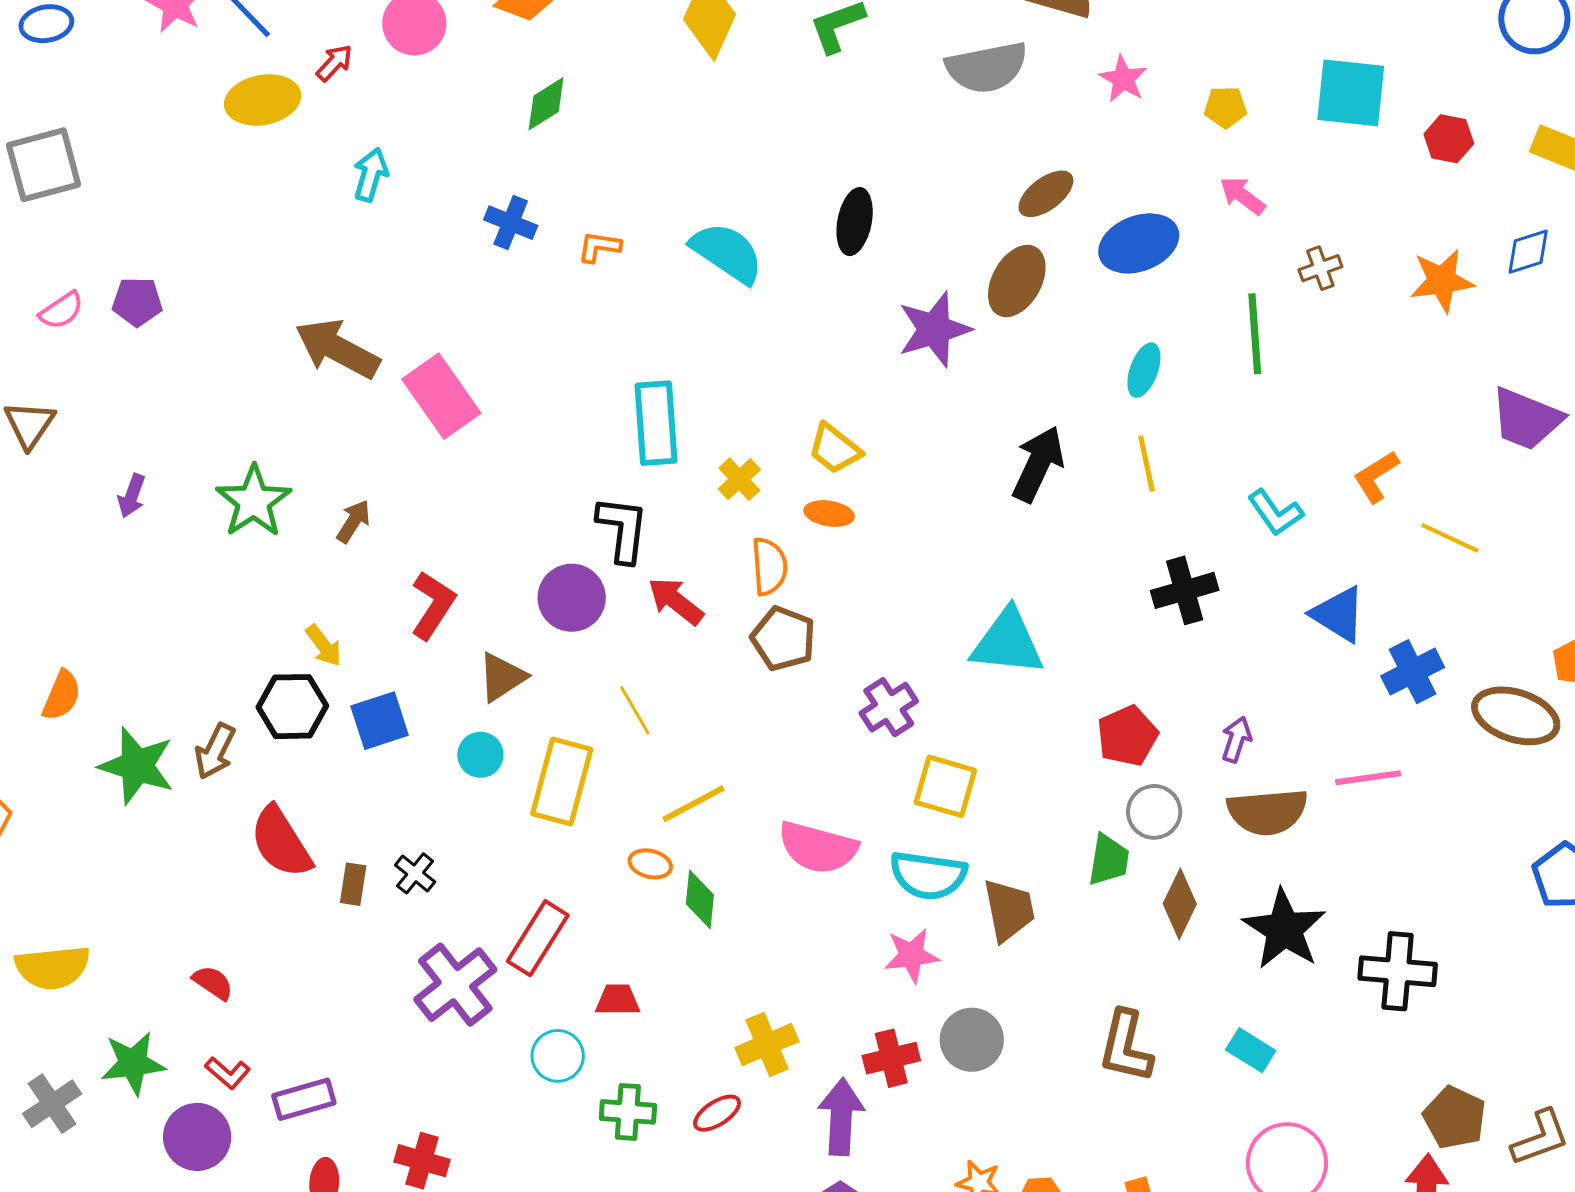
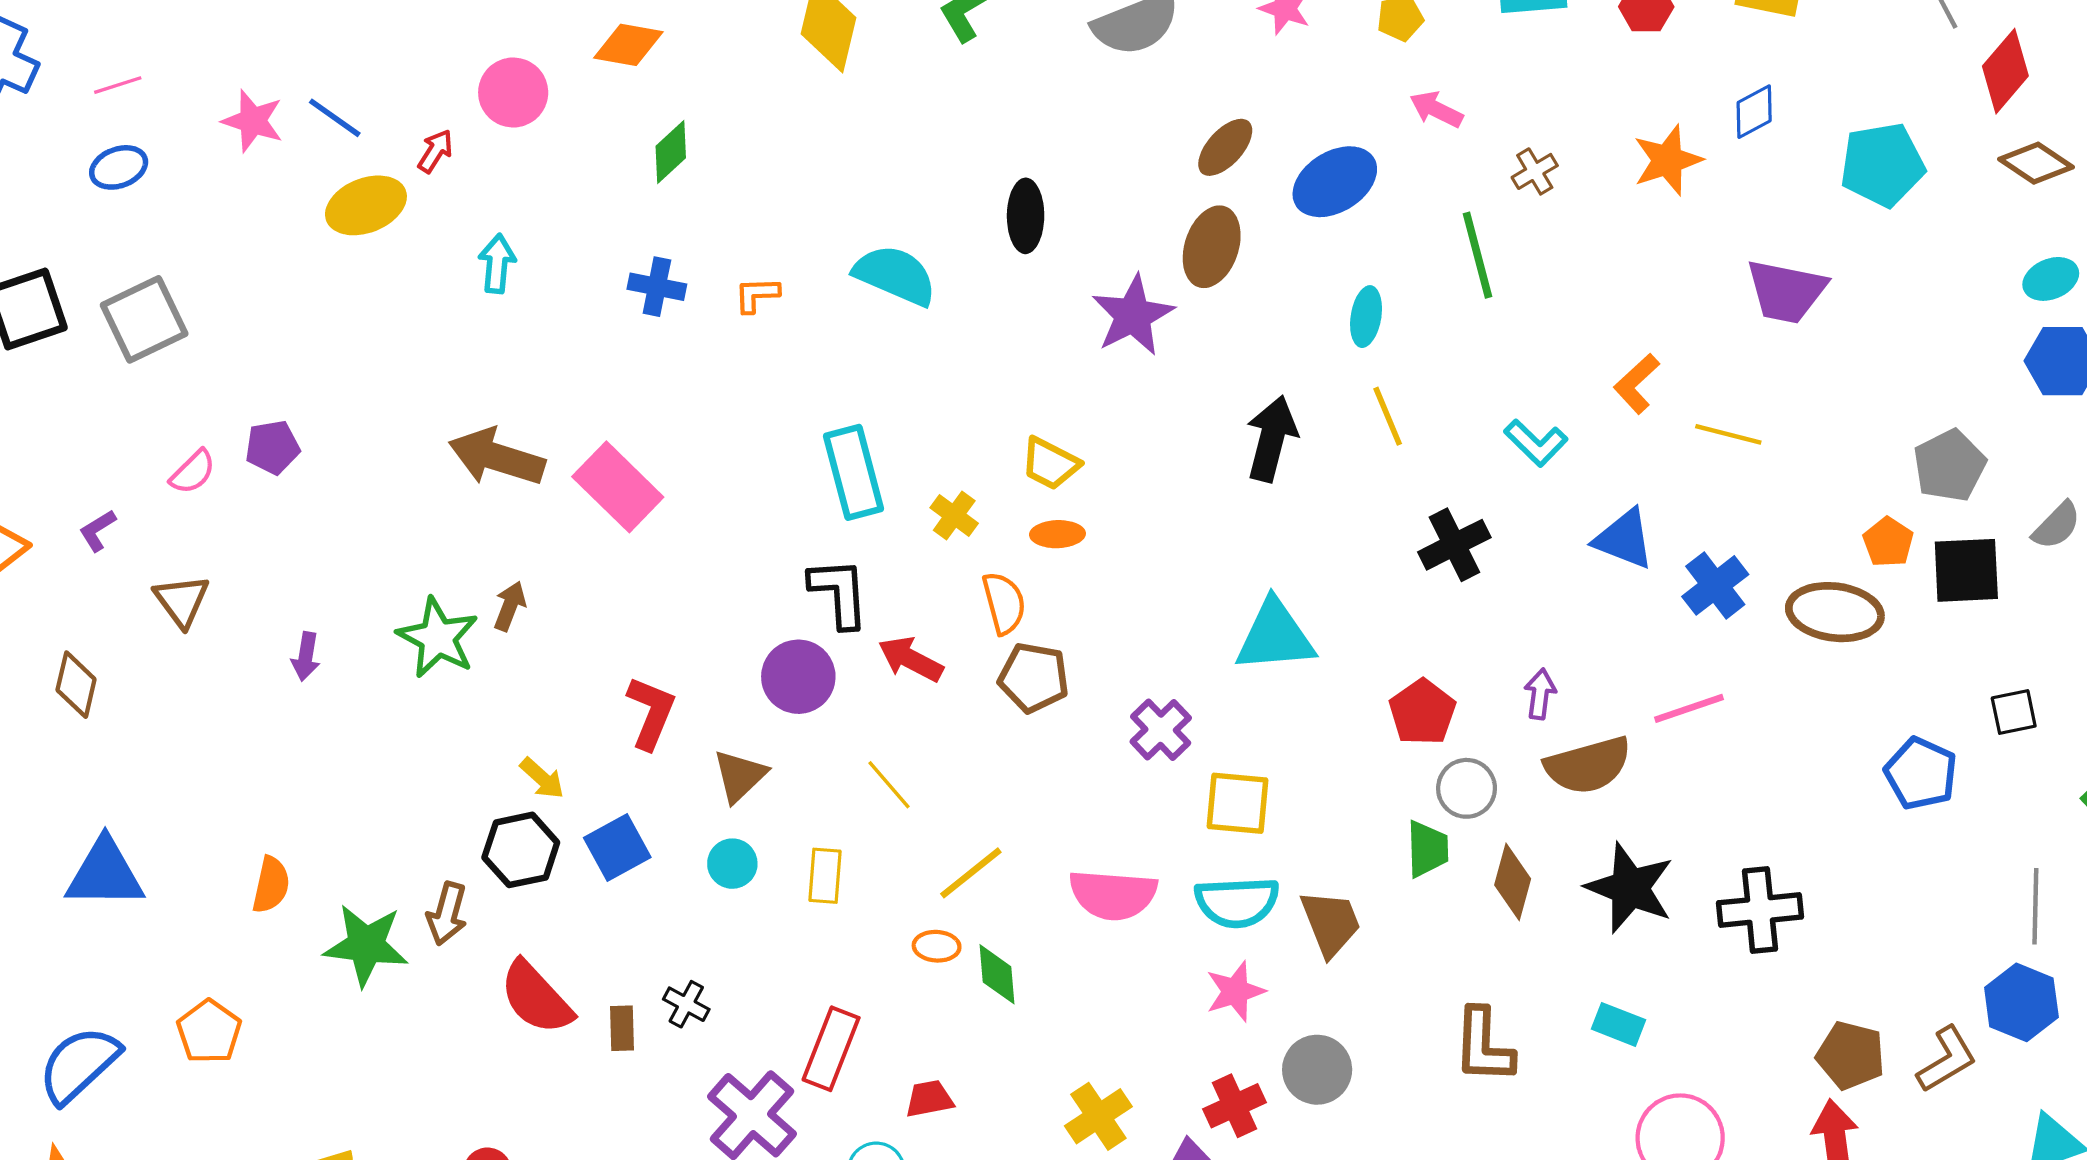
brown arrow: (353, 521) -> (510, 606), moved
yellow rectangle: (562, 781) -> (825, 876), size x0.6

